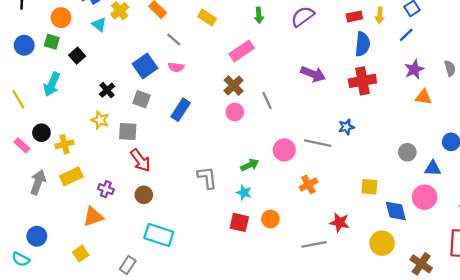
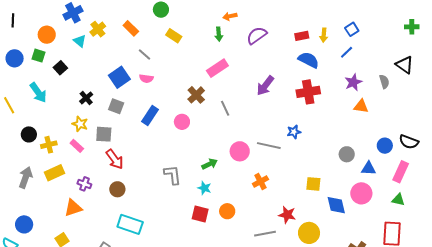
blue semicircle: (362, 44) -> (309, 60), turned -70
pink rectangle: (242, 51) -> (217, 68), moved
purple arrow: (313, 74) -> (265, 86), turned 105
cyan arrow: (52, 84) -> (38, 93), turned -60
pink circle: (235, 112) -> (182, 122), moved
pink rectangle: (22, 145) -> (77, 146), moved
yellow circle: (382, 243) -> (309, 233), moved

